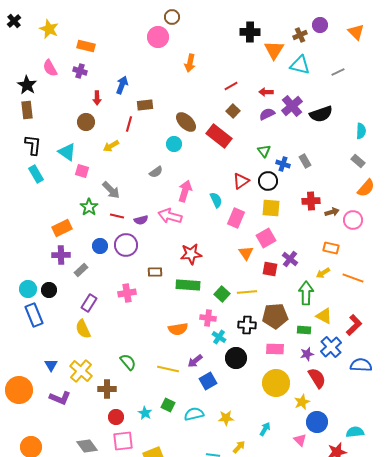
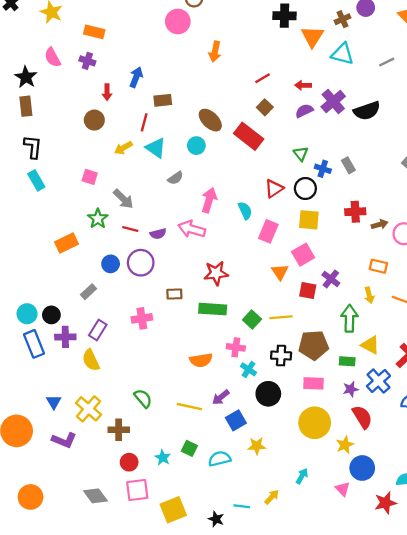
cyan triangle: (67, 152) -> (156, 148), moved
purple cross: (61, 255) -> (65, 337), moved
yellow arrow: (323, 273) -> (369, 295), turned -72
yellow star: (226, 418) -> (257, 446), moved

